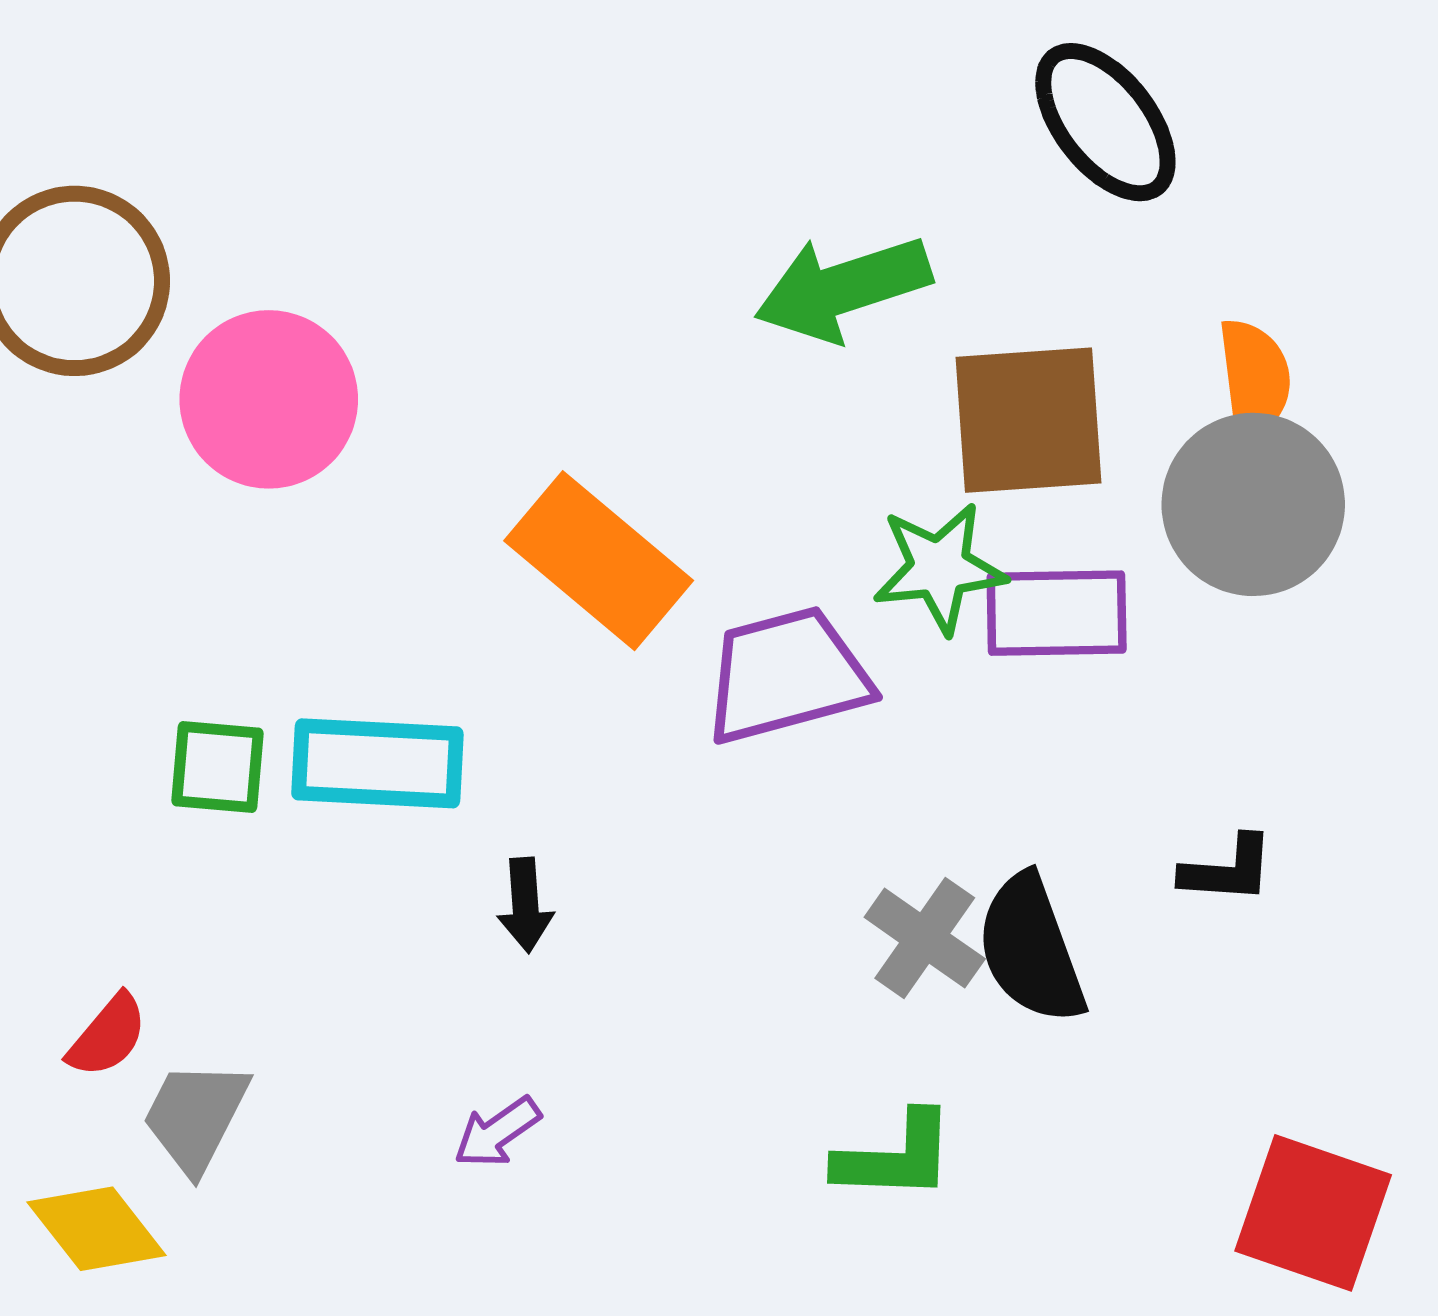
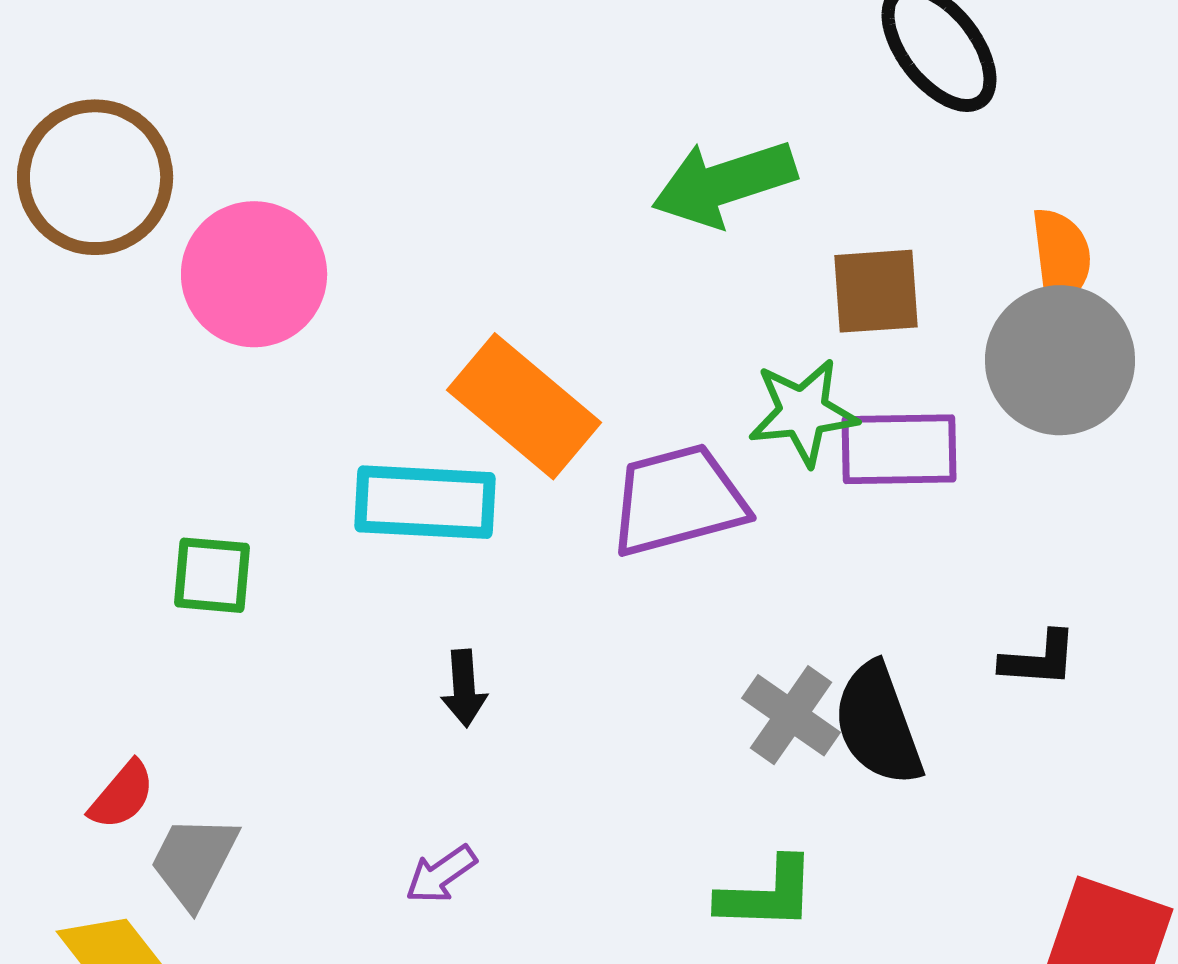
brown square: (1028, 420) -> (876, 291), size x0.7
cyan rectangle: (377, 763) -> (425, 502), moved

